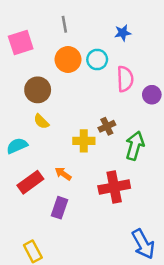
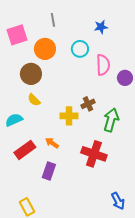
orange circle: (68, 60) -> (45, 49), moved
red cross: (114, 187) -> (94, 154), turned 30
blue arrow: (143, 244) -> (118, 201), size x0.7

